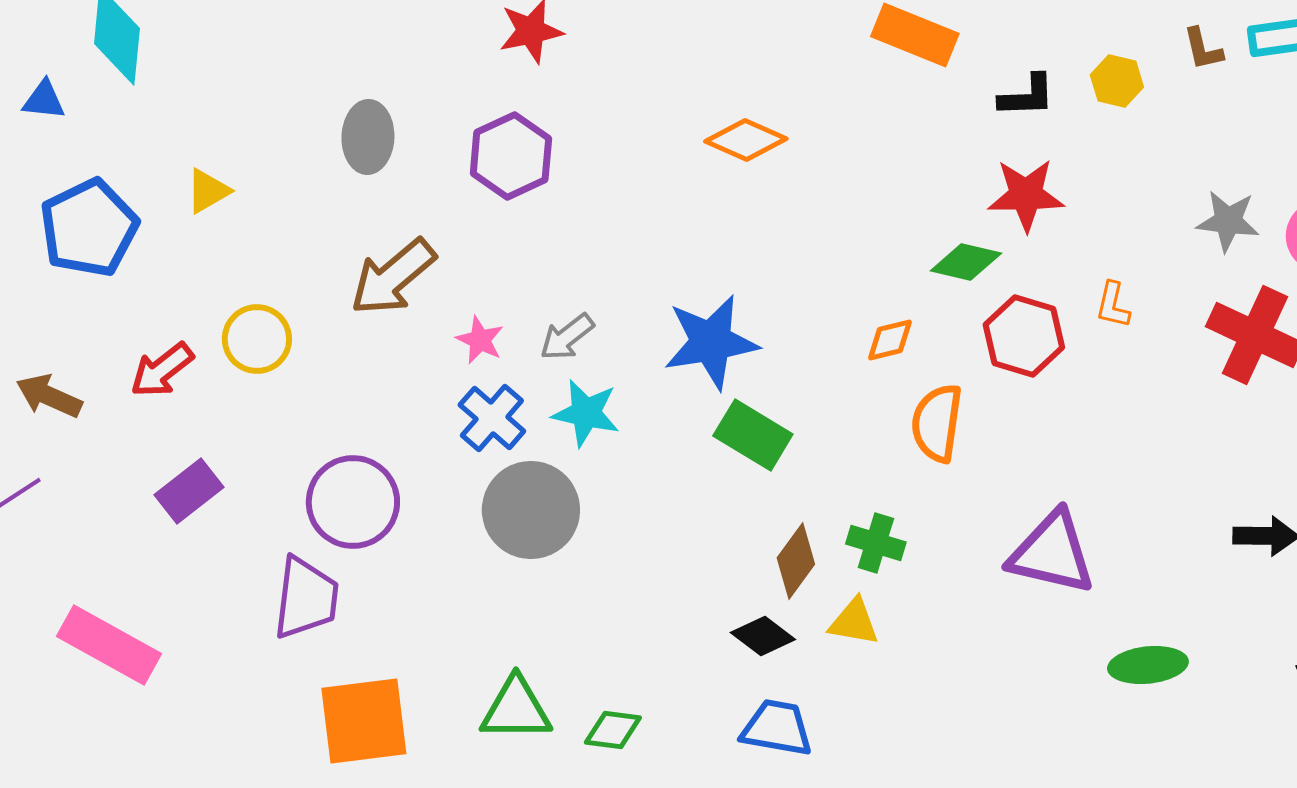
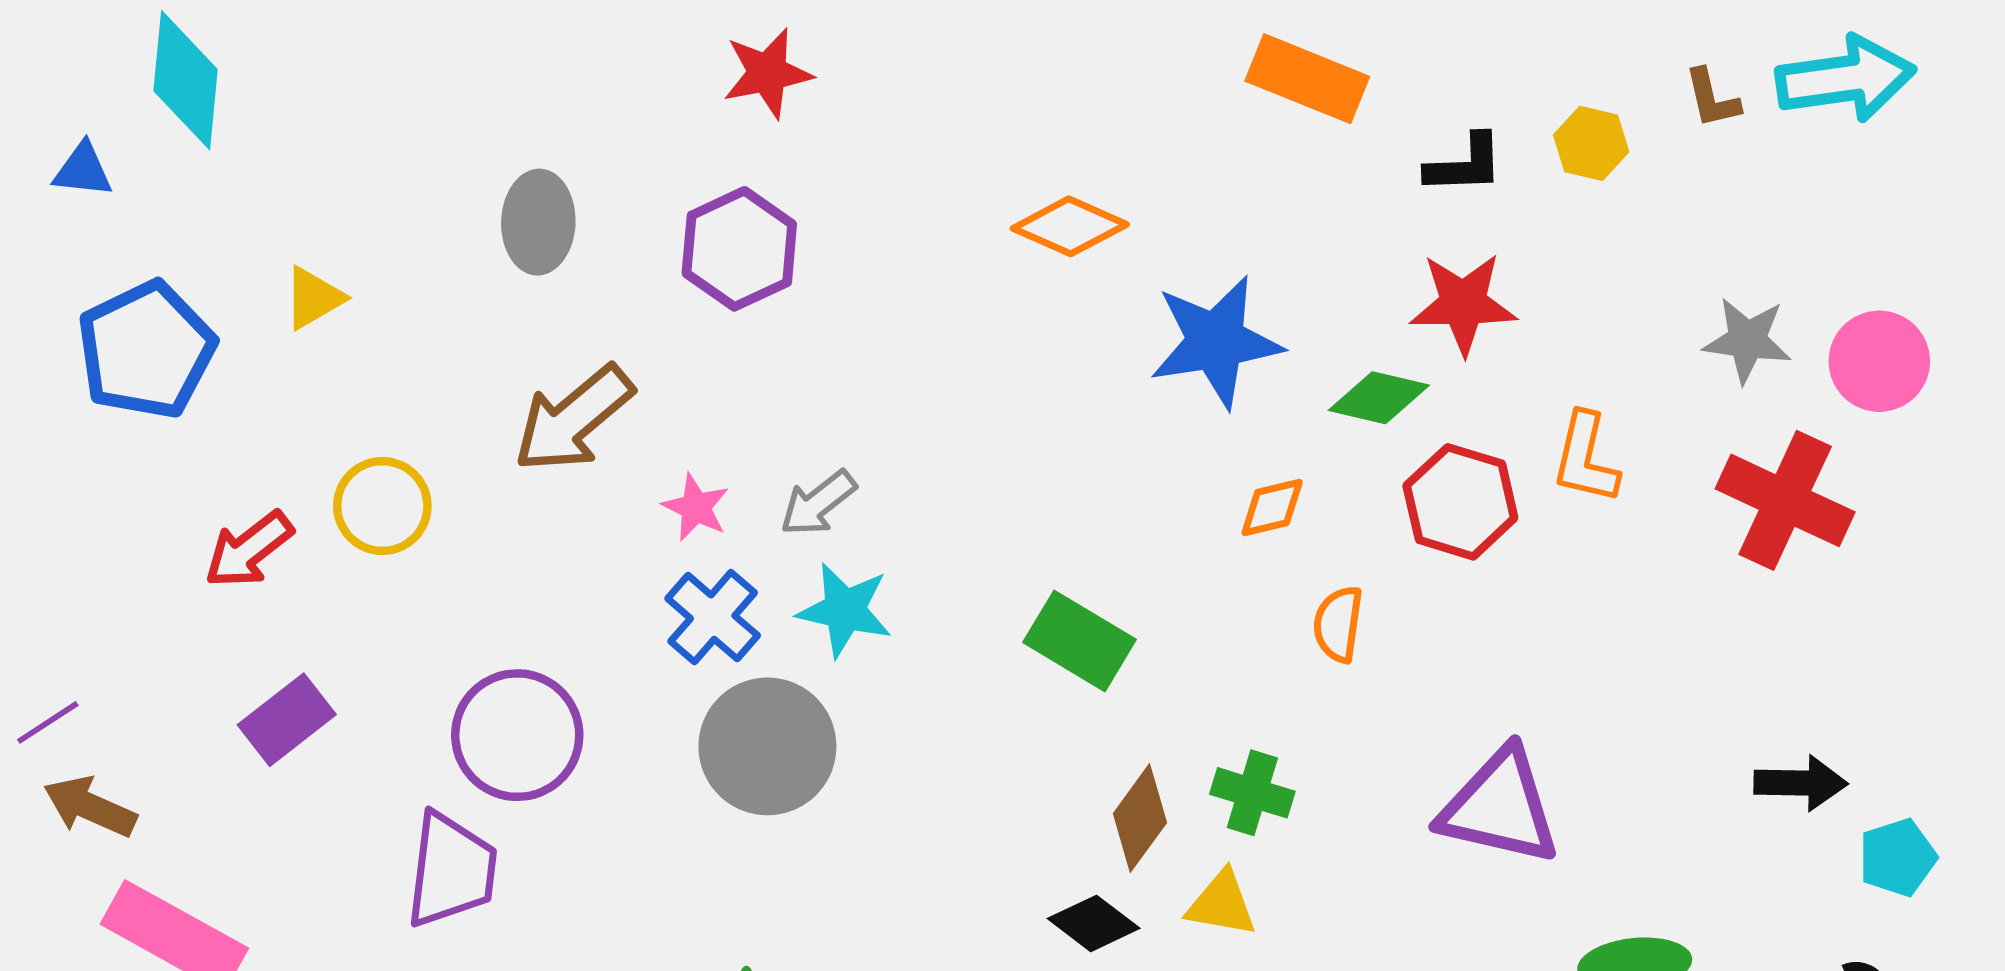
orange L-shape: (1113, 305) -> (1586, 458), size x1.4
blue star: (711, 342) -> (1216, 342), moved
brown arrow: (49, 396) -> (90, 807), moved
orange semicircle: (937, 423) -> (1338, 624), size x0.7

